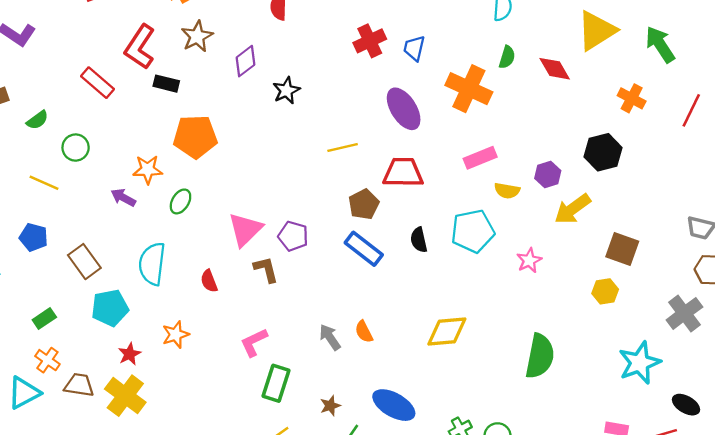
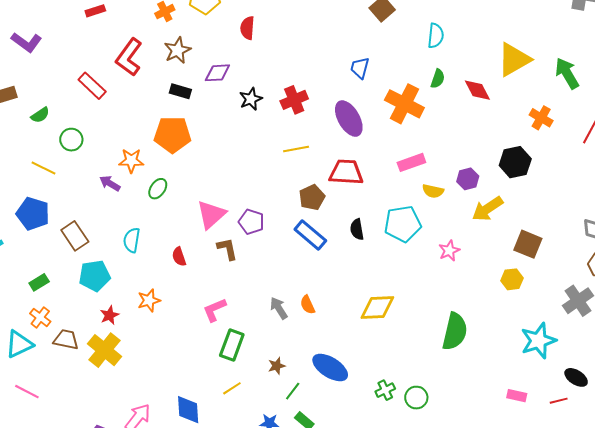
red cross: (370, 41) -> (294, 100), moved
purple diamond: (246, 61) -> (217, 73), turned 32
black rectangle: (166, 84) -> (180, 91), moved
blue pentagon: (34, 237) -> (33, 214), size x1.4
cyan semicircle: (152, 264) -> (132, 240), size x0.7

